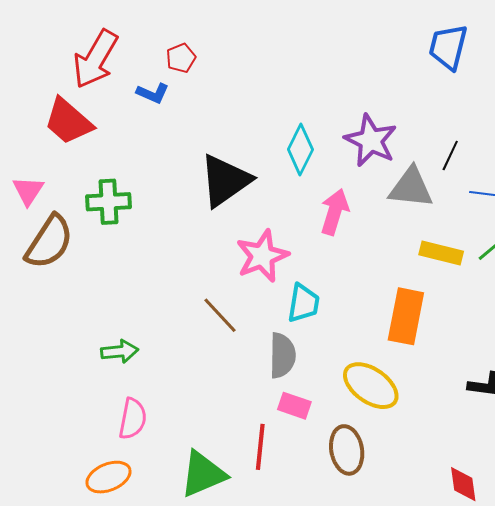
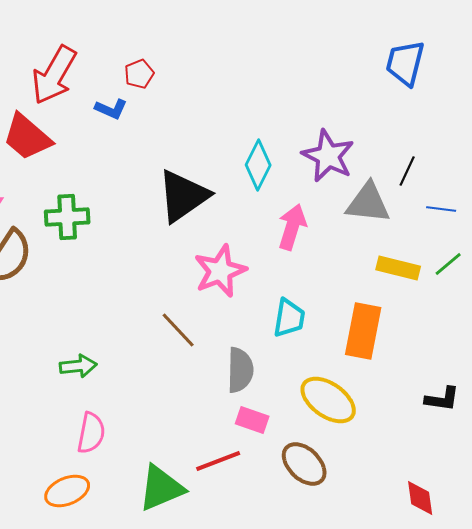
cyan trapezoid: (303, 303) -> (289, 318), moved
red line: (260, 447) -> (218, 461), turned 63
brown ellipse: (347, 450) -> (304, 464), turned -36

